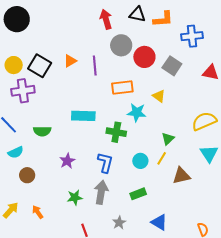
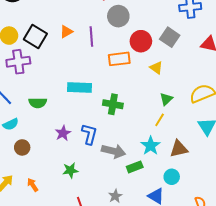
red circle: (144, 57) -> (141, 41), moved
cyan star: (137, 113) -> (151, 146), moved, turned 30
green triangle: (168, 139) -> (166, 99), moved
yellow line: (162, 158) -> (160, 120), moved
cyan circle: (140, 161) -> (172, 177), moved
blue L-shape: (105, 162) -> (89, 134), moved
gray arrow: (101, 192) -> (113, 151), moved, turned 95

